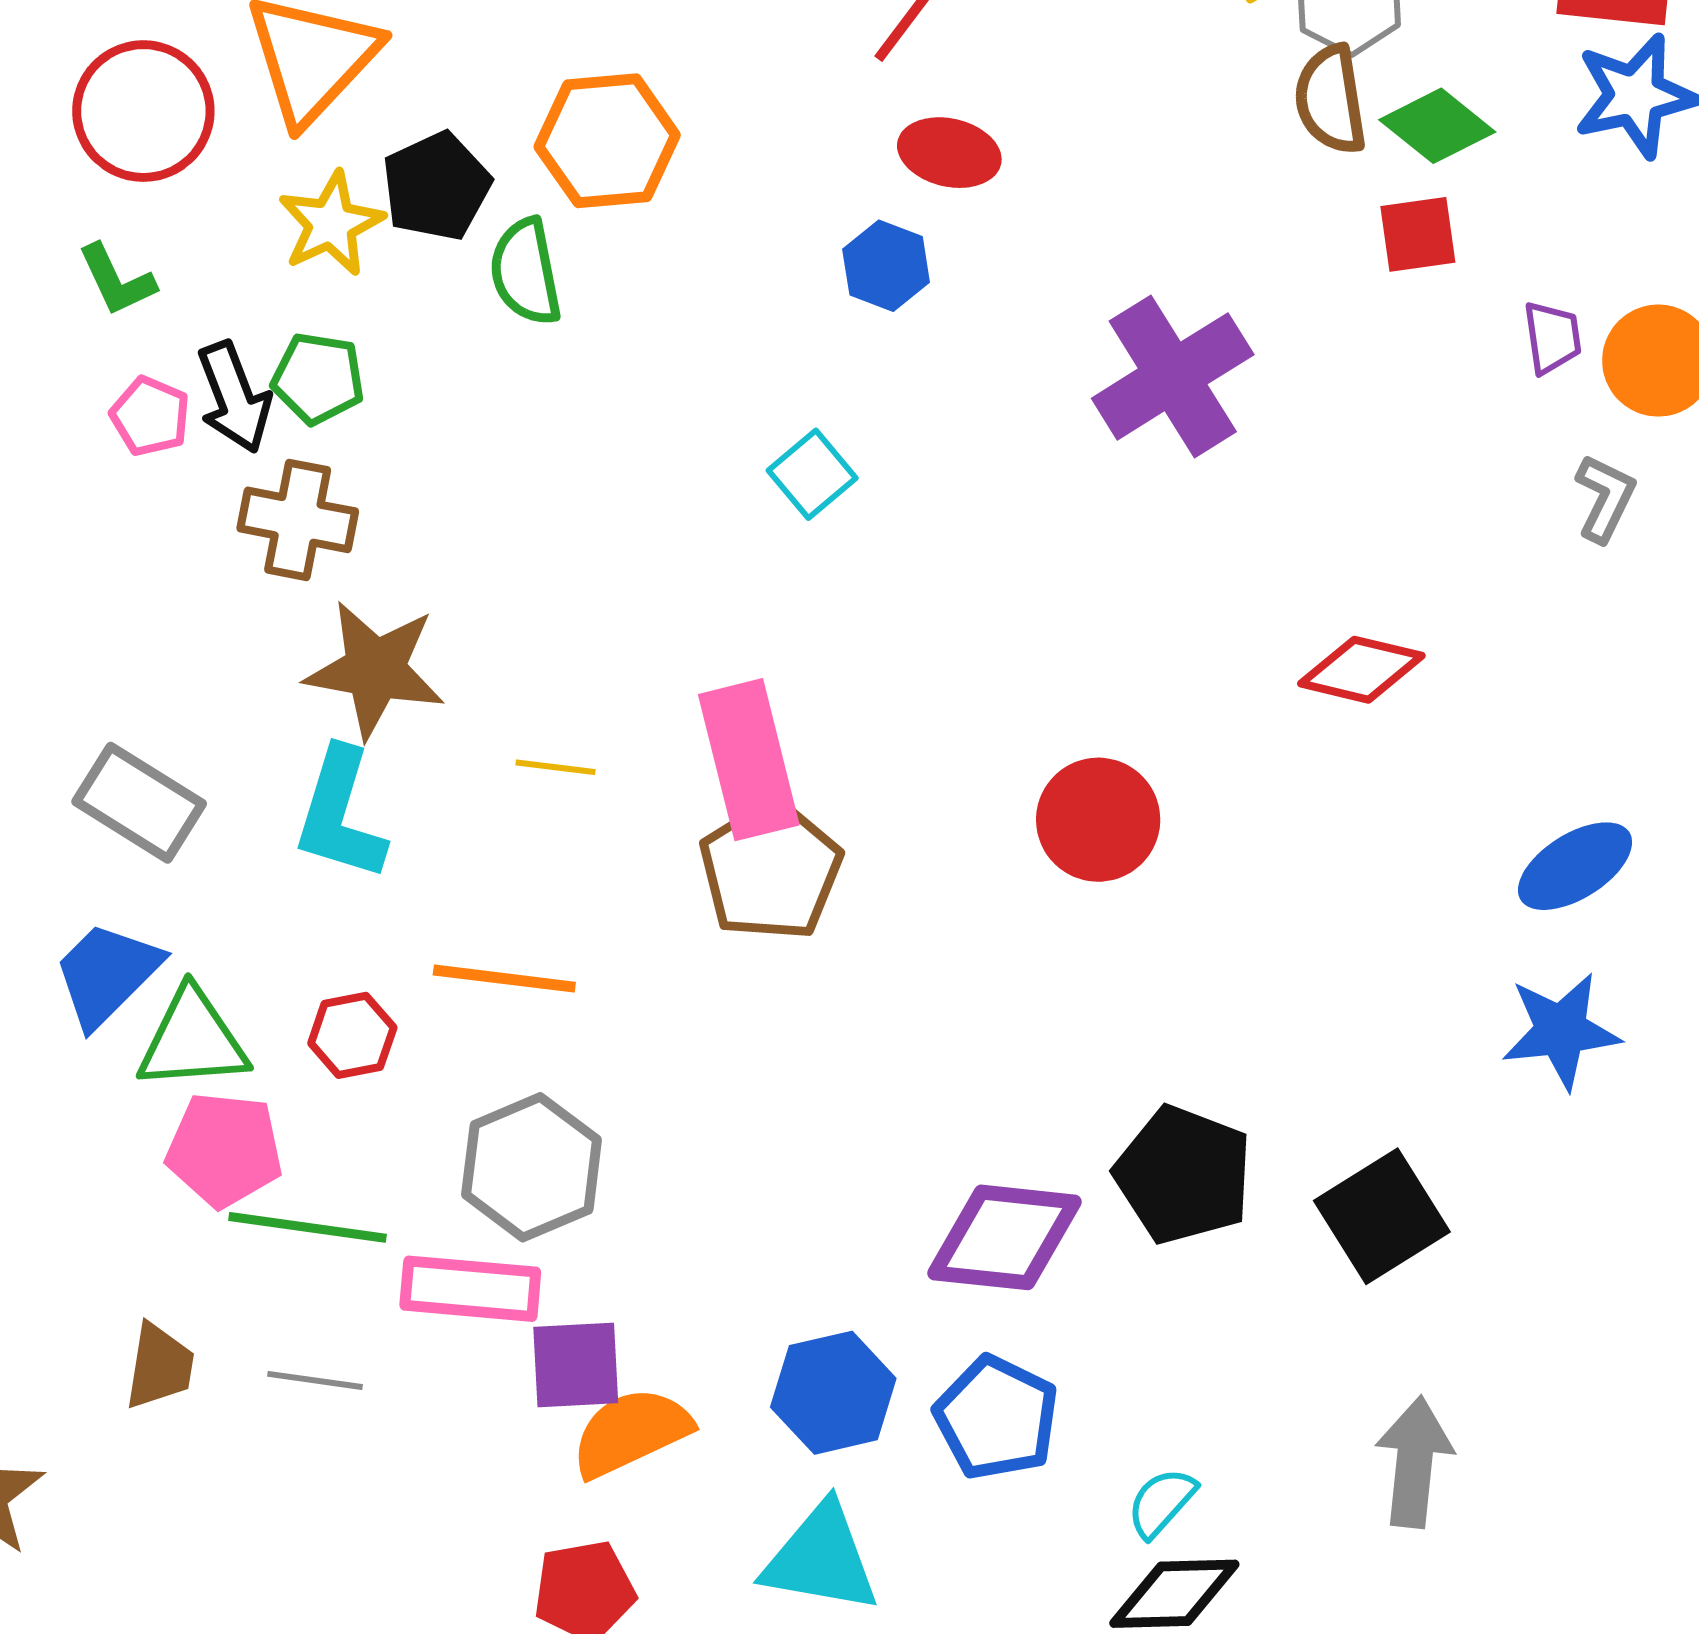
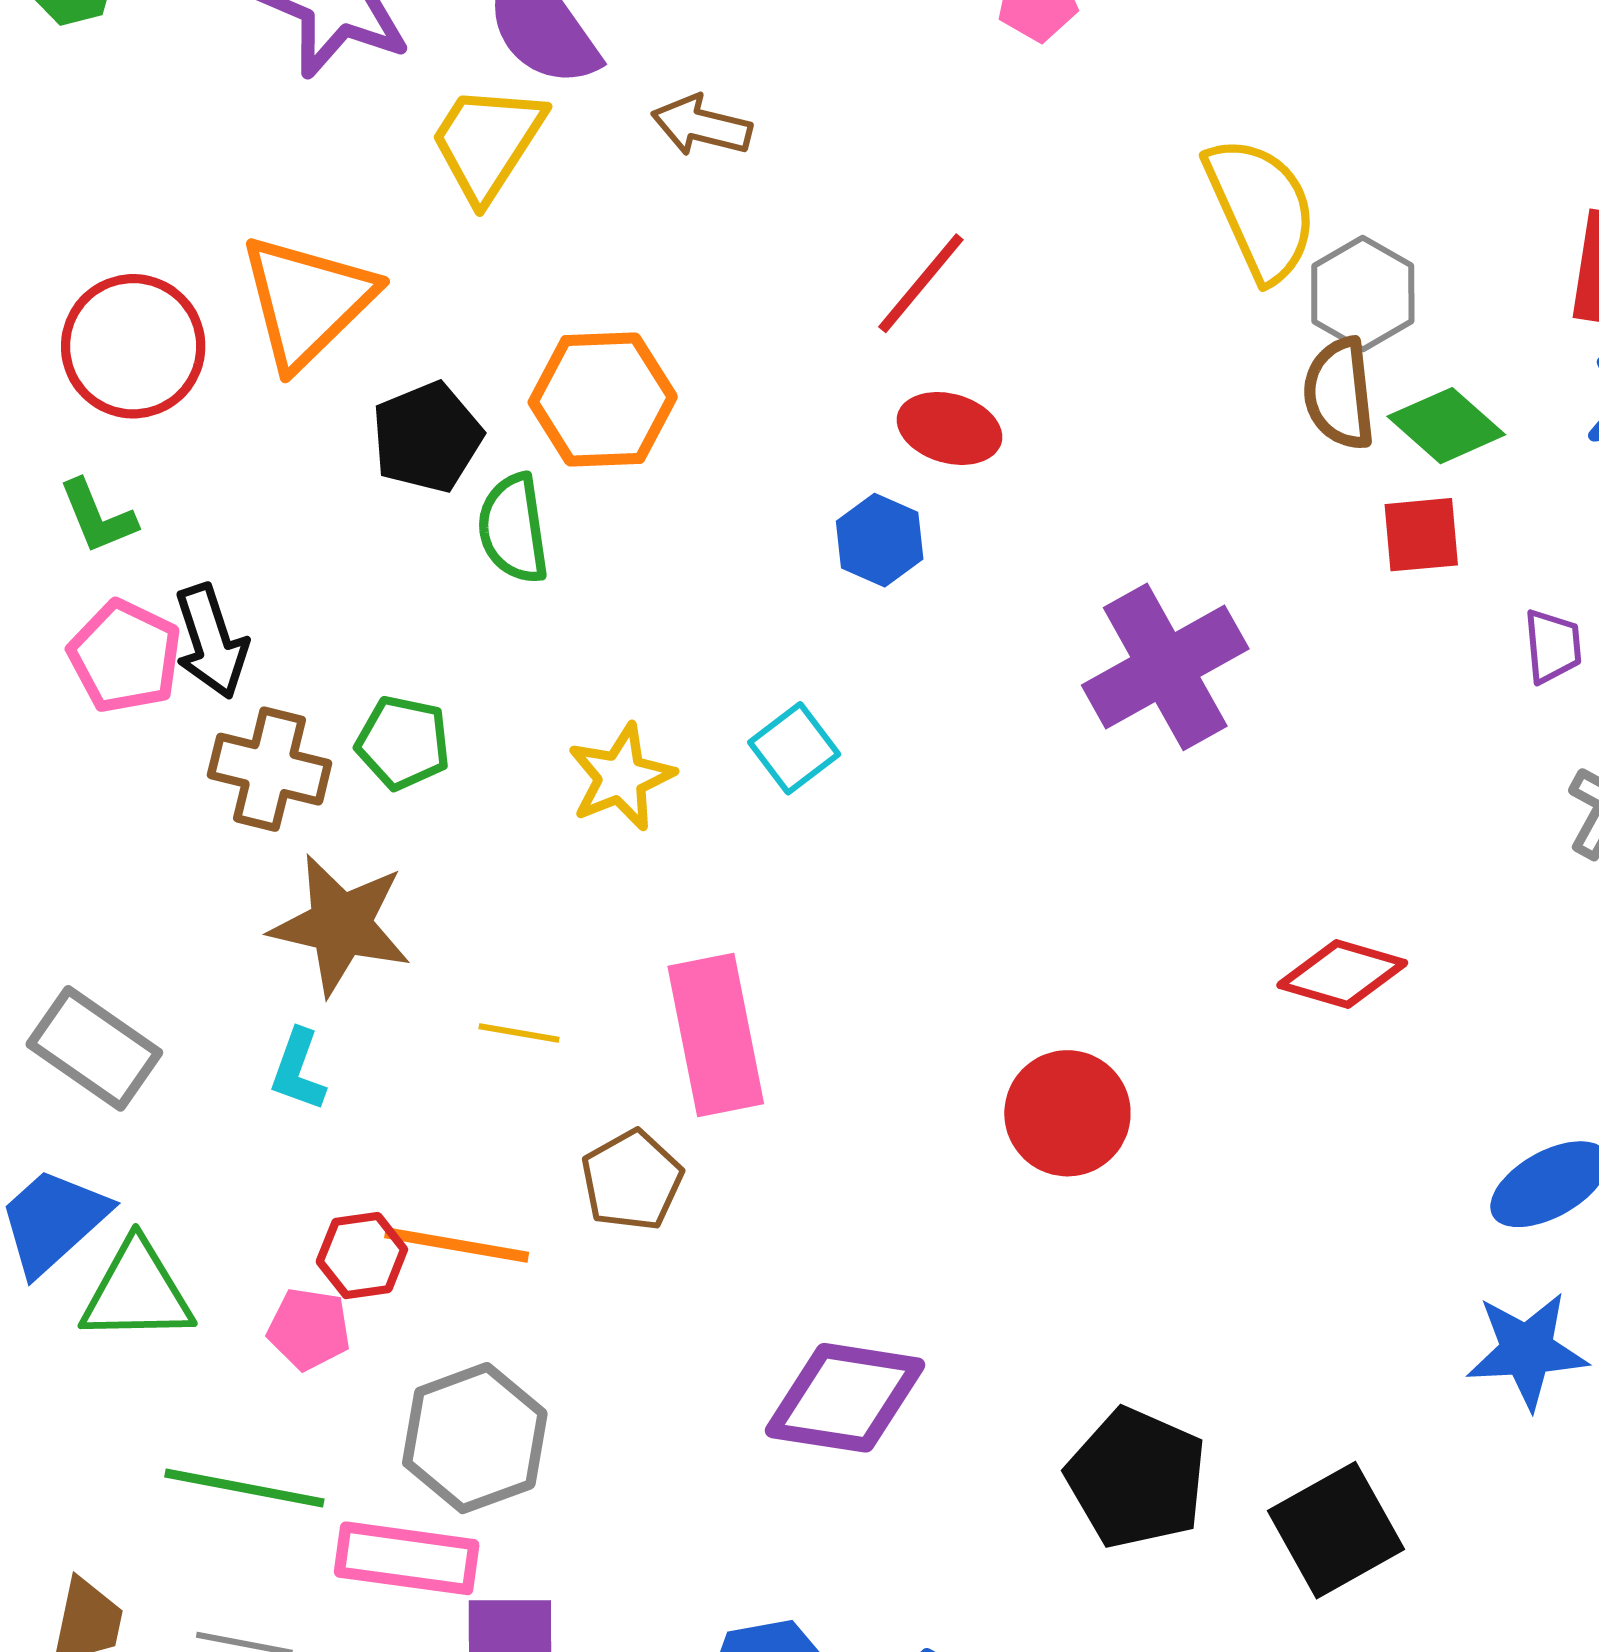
yellow star: (331, 224) -> (621, 777), moved
green pentagon: (318, 378) -> (403, 743), moved
pink pentagon: (150, 416) -> (125, 656), size x1.4
cyan L-shape: (340, 814) -> (298, 1070), size x0.6
brown pentagon: (771, 870) -> (632, 1180), moved, size x0.7
red hexagon: (352, 1035) -> (362, 1256), moved
pink pentagon: (224, 1150) -> (309, 1329), moved, size x0.7
purple diamond: (1005, 1237) -> (845, 1398), moved

